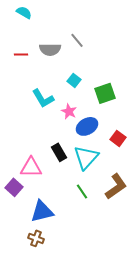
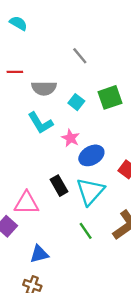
gray semicircle: (50, 49) -> (44, 88), moved
green square: (105, 93) -> (110, 97), moved
blue triangle: (42, 211) -> (39, 254), size x0.7

